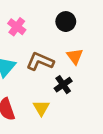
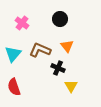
black cross: (63, 85) -> (58, 68), turned -32
yellow triangle: (41, 108) -> (71, 86), moved

